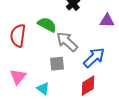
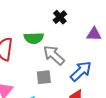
green semicircle: (47, 25) -> (34, 38), turned 150

